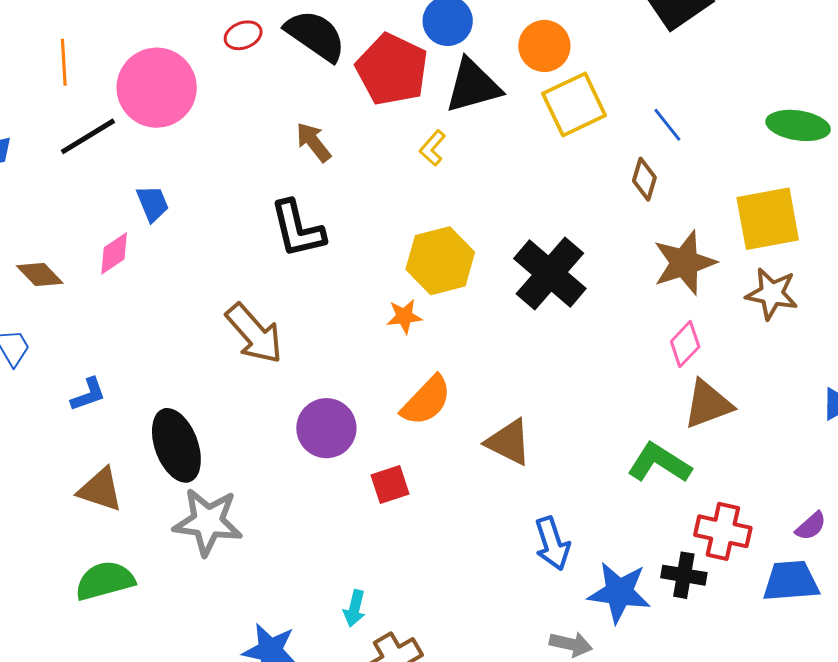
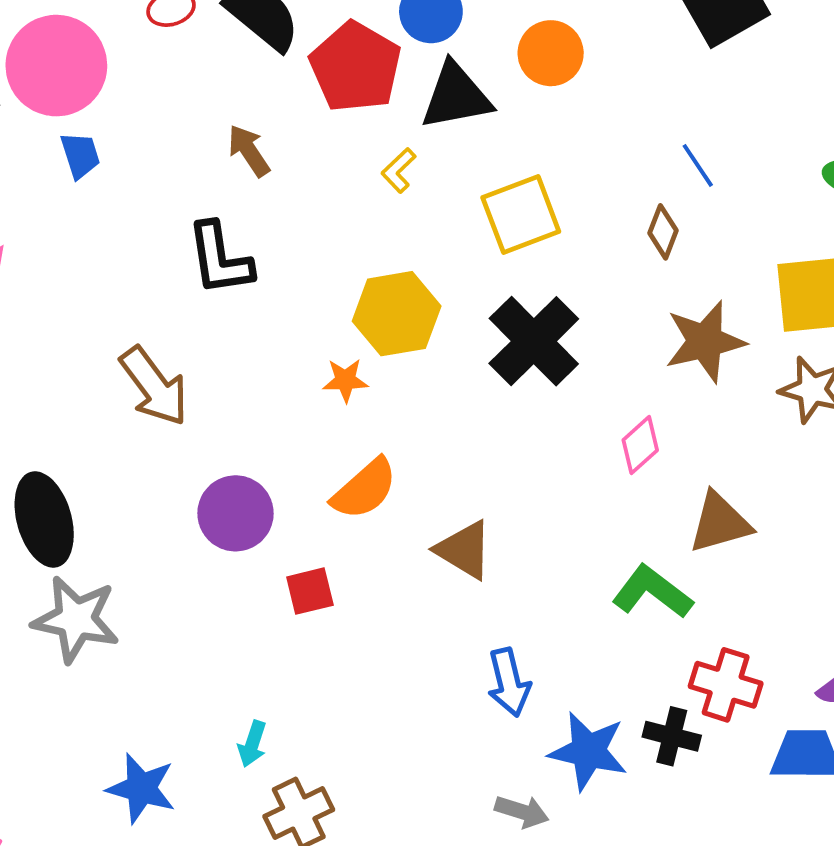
yellow square: (574, 104) -> (521, 215), moved
blue trapezoid: (153, 204) -> (80, 155), moved
pink diamond: (685, 344) -> (640, 445), moved

